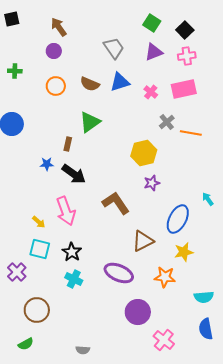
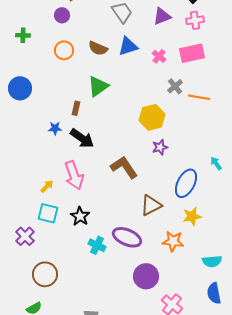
yellow arrow: (39, 222) -> (47, 186), turned -88
cyan cross: (74, 279) -> (97, 245), moved

